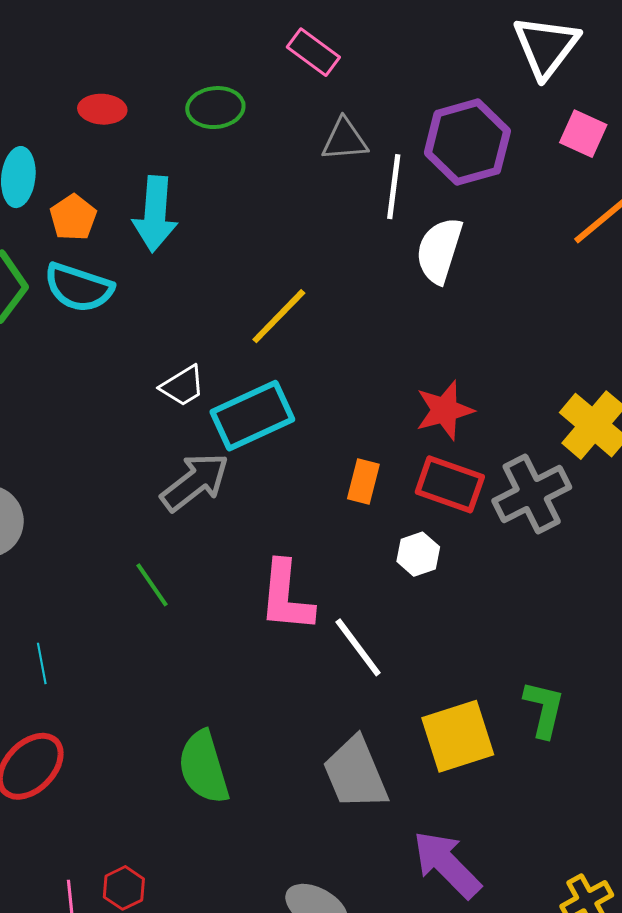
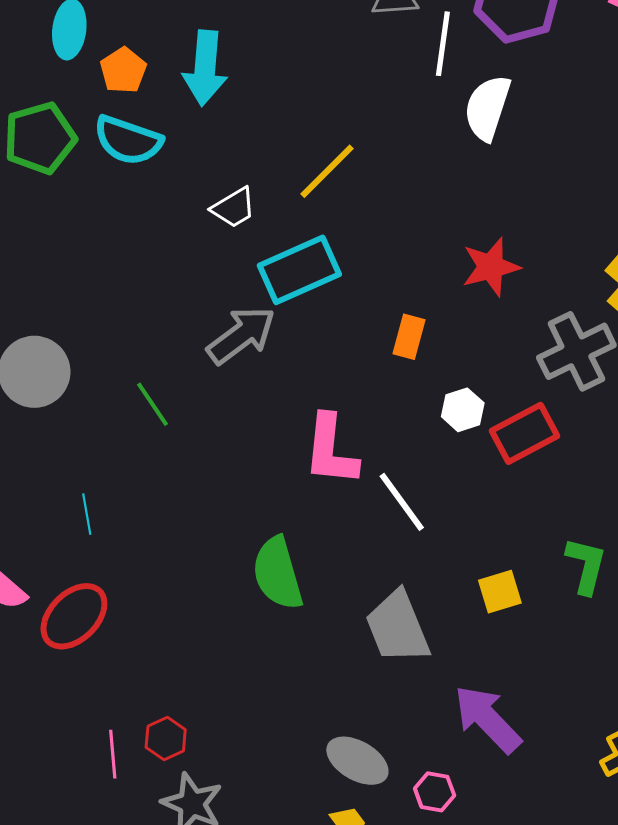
white trapezoid: (183, 386) -> (234, 208), moved
red rectangle: (450, 484) -> (525, 433), moved, turned -48
green line: (152, 585) -> (153, 404), moved
yellow square: (458, 736) -> (500, 592), size x0.6
green semicircle: (204, 767) -> (278, 573), moved

